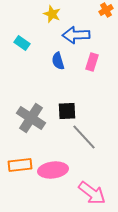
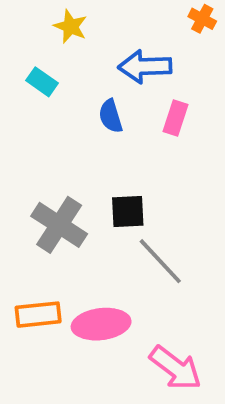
orange cross: (106, 10) -> (202, 19), turned -32
yellow star: (52, 14) -> (71, 26), moved

